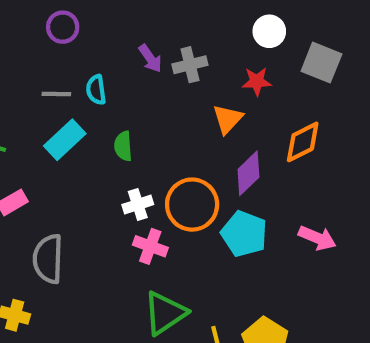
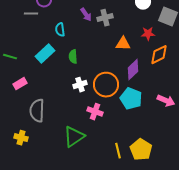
red star: (257, 81) -> (148, 34), moved
gray line: (56, 94) -> (31, 14), moved
orange triangle: (228, 119) -> (123, 44), turned 49
pink cross: (150, 246) -> (95, 112), moved
green triangle: (165, 313) -> (74, 137), moved

